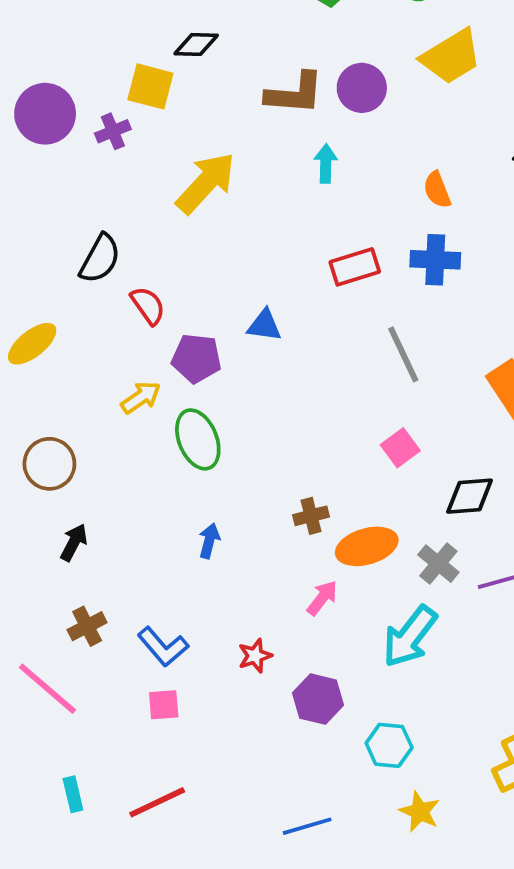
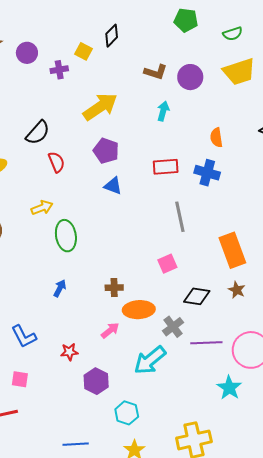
black diamond: (196, 44) -> (112, 36), turned -60
yellow square: (150, 86) -> (84, 51), size x0.7
brown L-shape: (295, 93) -> (156, 72), size x0.7
purple circle: (45, 114) -> (27, 53), size x0.7
purple pentagon: (196, 358) -> (106, 151), moved
pink square: (164, 705) -> (20, 379), moved

